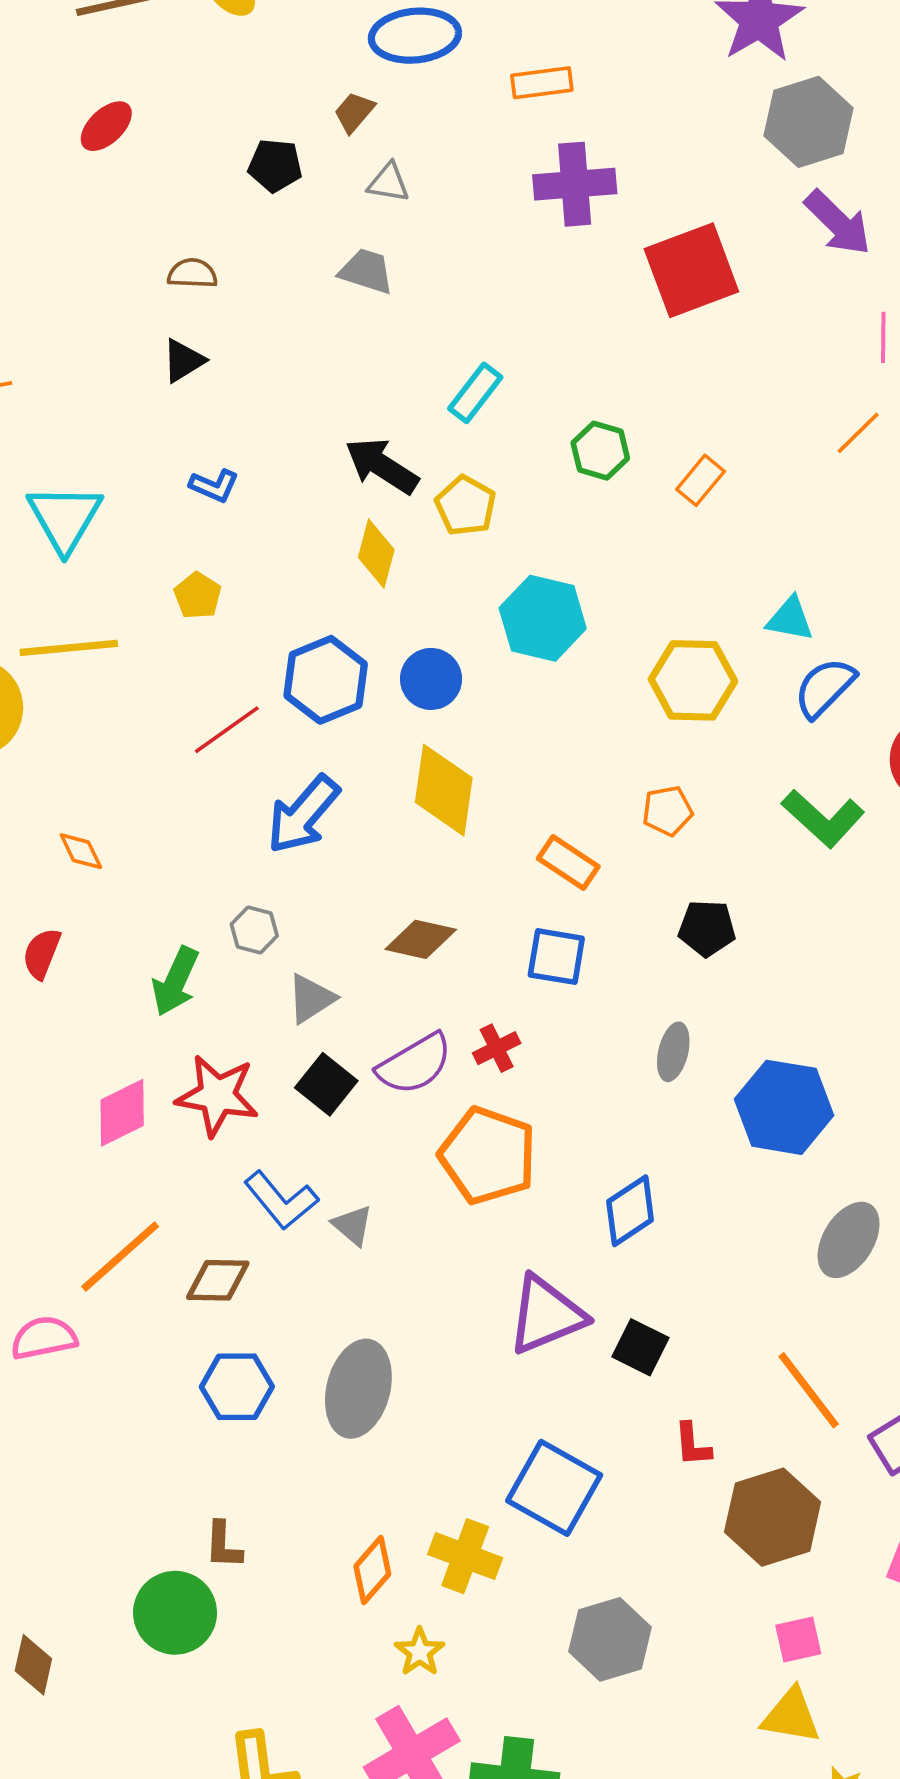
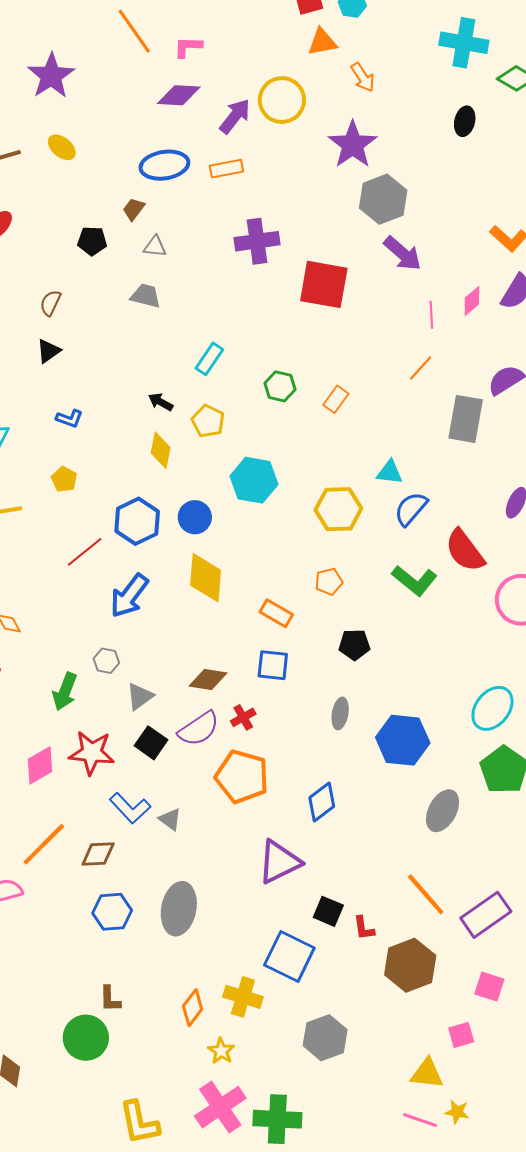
orange rectangle: (542, 83) -> (226, 169), moved
red square: (691, 270) -> (324, 284), turned 34
brown semicircle: (192, 273) -> (50, 303), turned -64
black arrow: (382, 466) -> (161, 402), size x0.6
brown diamond: (421, 939) -> (208, 679), moved
black square: (640, 1347) -> (328, 911), moved
pink square: (798, 1640) -> (461, 1035), moved

